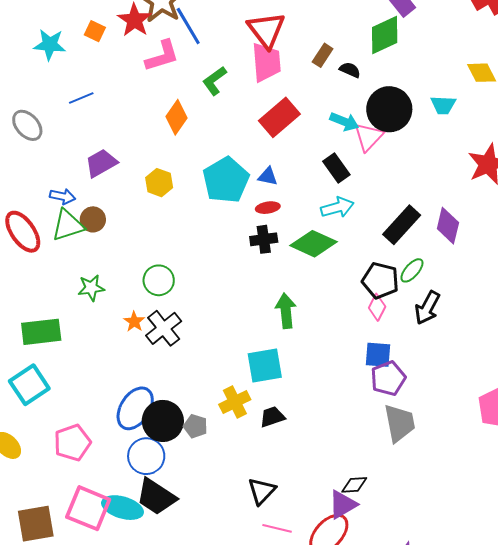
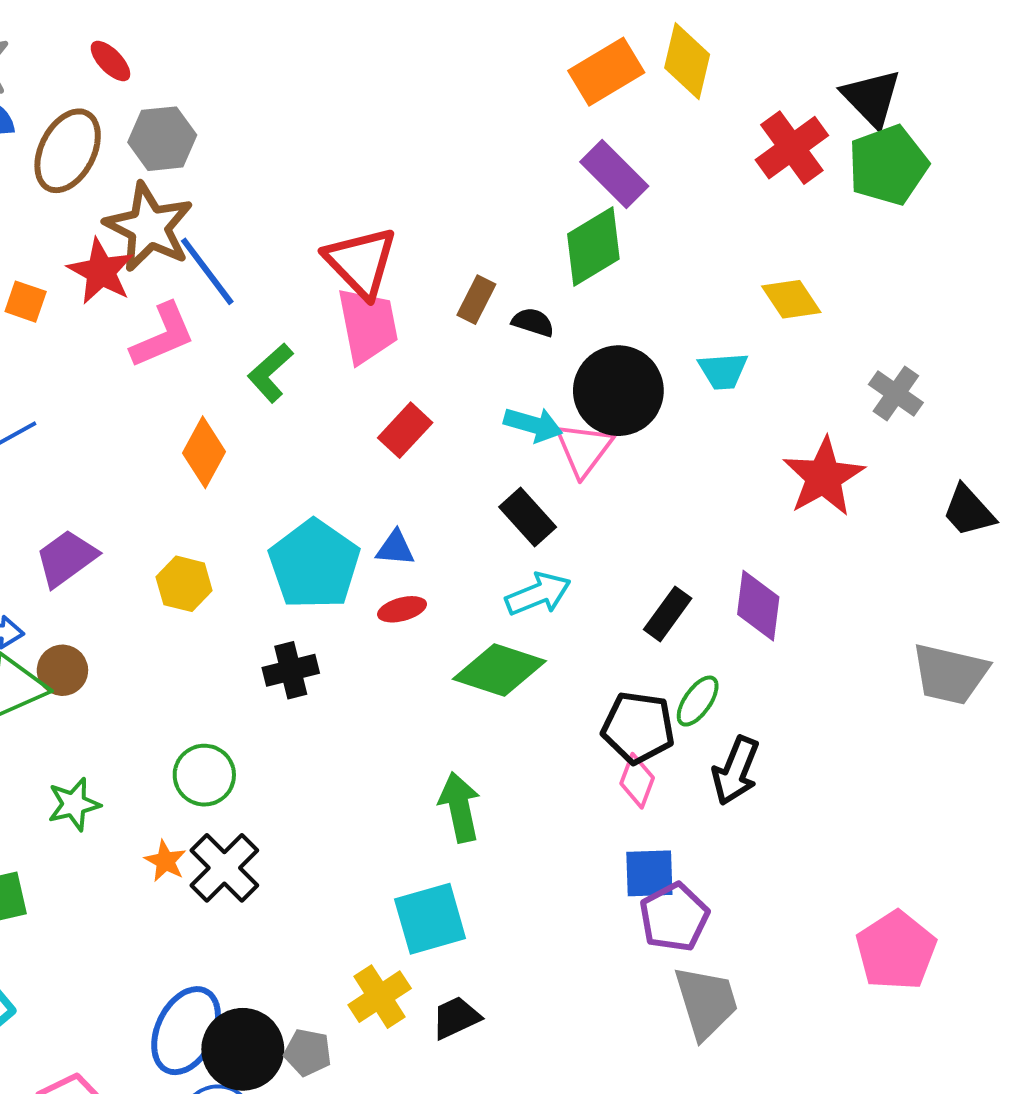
red rectangle: (279, 117) -> (405, 430), size x0.7
black rectangle: (402, 225) -> (668, 614), size x0.7
black cross: (264, 239) -> (291, 670), moved

